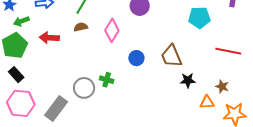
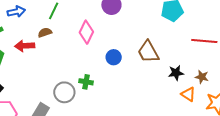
brown semicircle: (81, 27) -> (45, 33), moved
black star: (188, 80) -> (176, 73), moved
orange triangle: (207, 102) -> (188, 94), turned 42

